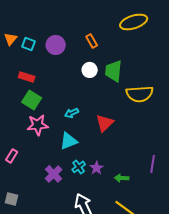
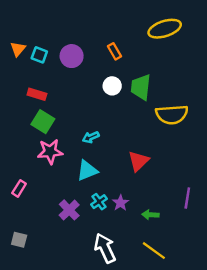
red triangle: (105, 123) -> (138, 161), moved

